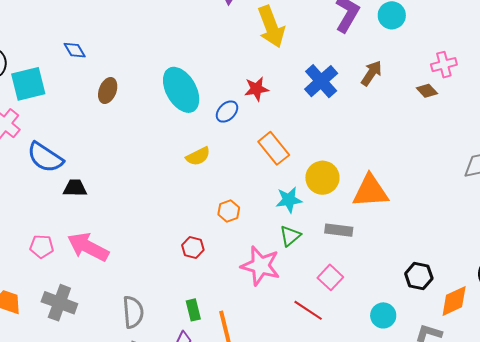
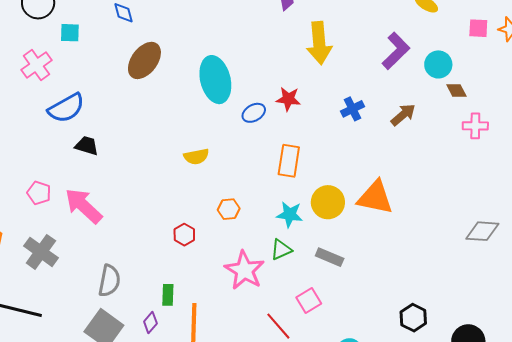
blue cross: (321, 81) -> (352, 109), size x0.7
cyan square: (28, 84) -> (70, 33), size x0.6
brown ellipse: (108, 91) -> (144, 60), size x1.5
brown diamond: (427, 91) -> (457, 91), moved
orange rectangle: (274, 148) -> (289, 161), turned 32
yellow semicircle: (198, 156) -> (196, 157), moved
blue semicircle: (45, 157) -> (66, 108), turned -78
orange triangle: (370, 191) -> (375, 197), moved
black hexagon: (419, 276) -> (413, 318), moved

